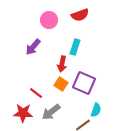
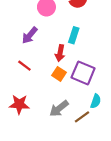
red line: (36, 93) -> (24, 66), moved
gray arrow: (51, 112) -> (59, 109), moved

